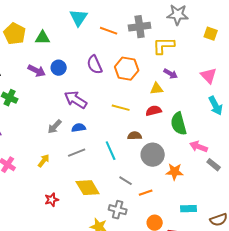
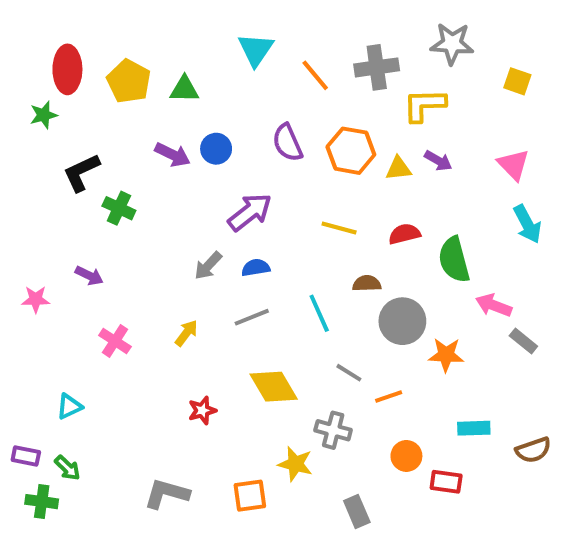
orange line: (109, 31) -> (315, 75), turned 30
yellow triangle: (157, 89) -> (398, 169), moved
purple arrow: (76, 100) -> (250, 212), turned 110

